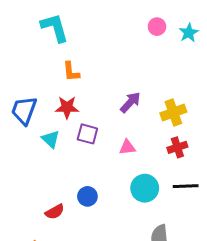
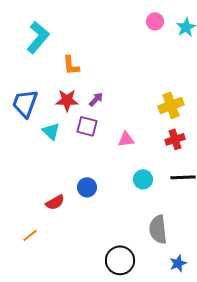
cyan L-shape: (55, 28) -> (38, 37), moved, turned 56
purple arrow: (130, 102) -> (96, 99), moved, size x0.7
cyan circle: (145, 188) -> (143, 179), size x0.7

